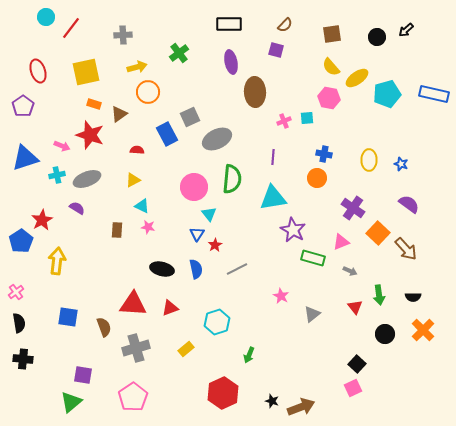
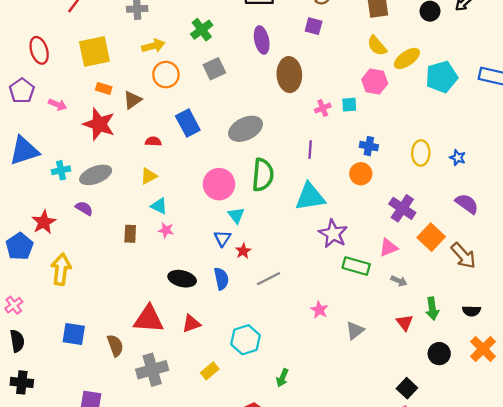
gray square: (190, 117) -> (214, 69), moved
pink arrow: (62, 146) -> (58, 105), moved

